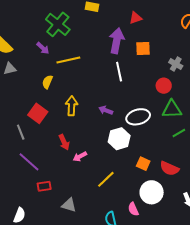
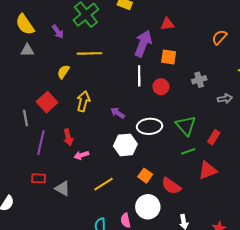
purple arrow: (43, 48) -> (58, 32), moved
gray cross: (176, 64) -> (199, 80), turned 32
red circle: (164, 86) -> (161, 87), moved
green triangle: (172, 109) -> (186, 126), turned 40
purple line: (29, 162) -> (41, 143), moved, turned 50
gray triangle: (69, 205) -> (63, 188), moved

